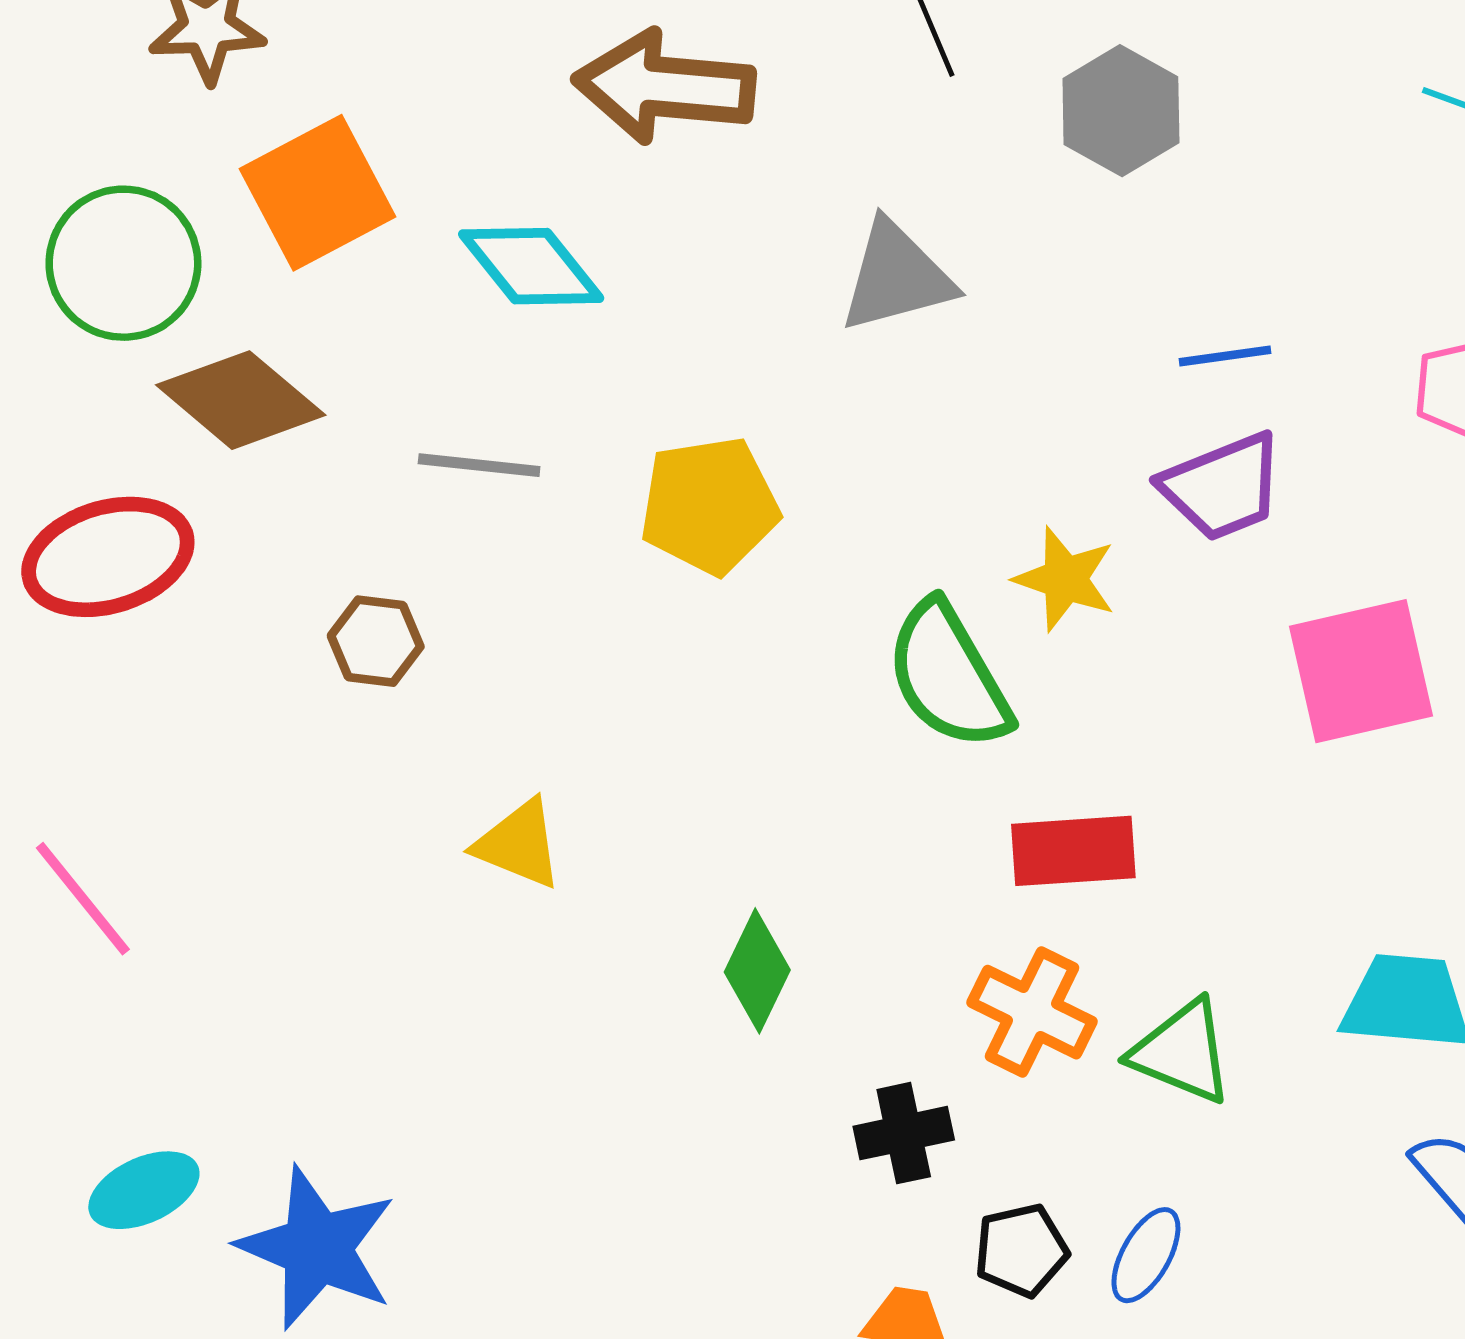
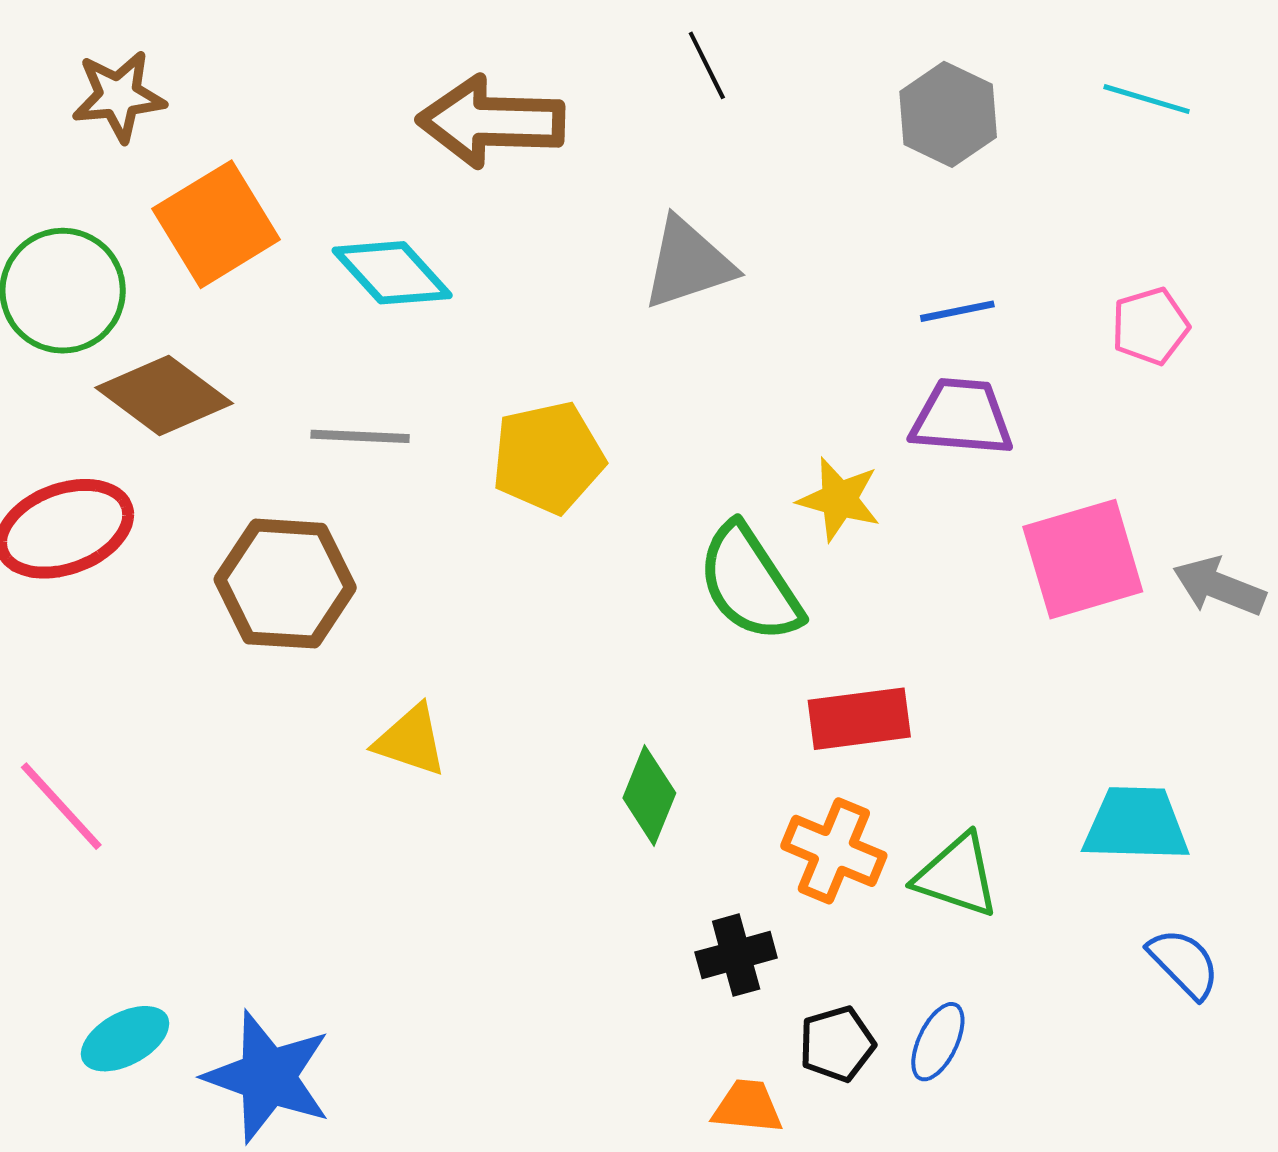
gray hexagon: (1121, 111) -> (948, 114), moved
purple trapezoid: (1222, 487) -> (962, 417), turned -150
brown hexagon: (376, 641) -> (285, 584), size x1.8
green diamond: (757, 971) -> (649, 796), moved

